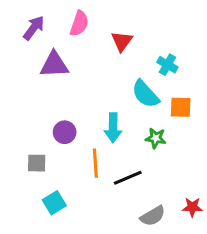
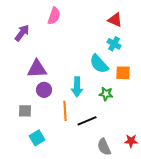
purple arrow: (34, 28) -> (22, 33), moved
red triangle: (122, 41) -> (115, 20), moved, turned -42
purple triangle: (54, 65) -> (37, 69), moved
gray semicircle: (153, 216) -> (104, 147), turned 96

